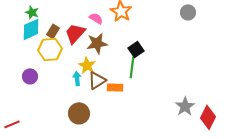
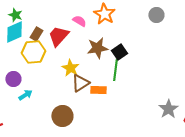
gray circle: (188, 12) -> (156, 15), moved
brown star: (97, 43) -> (97, 48), moved
cyan arrow: (77, 78) -> (25, 95), moved, turned 64

